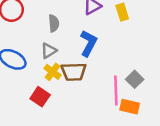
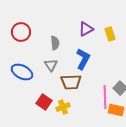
gray triangle: (49, 51) -> (51, 65), turned -32
yellow cross: (53, 72) -> (63, 107), moved, turned 32

